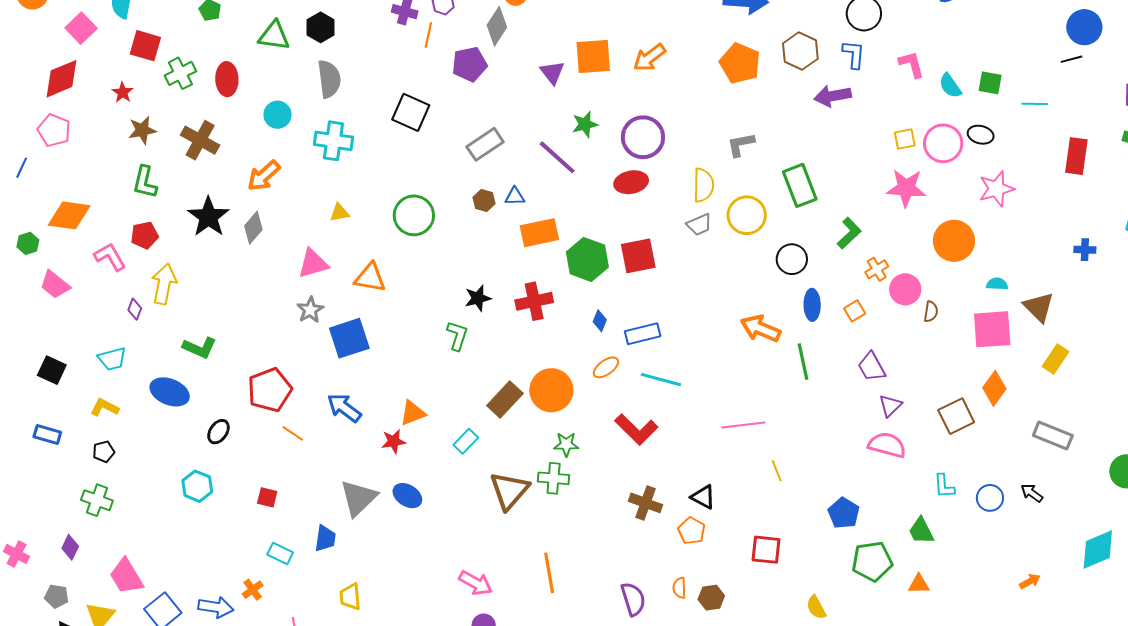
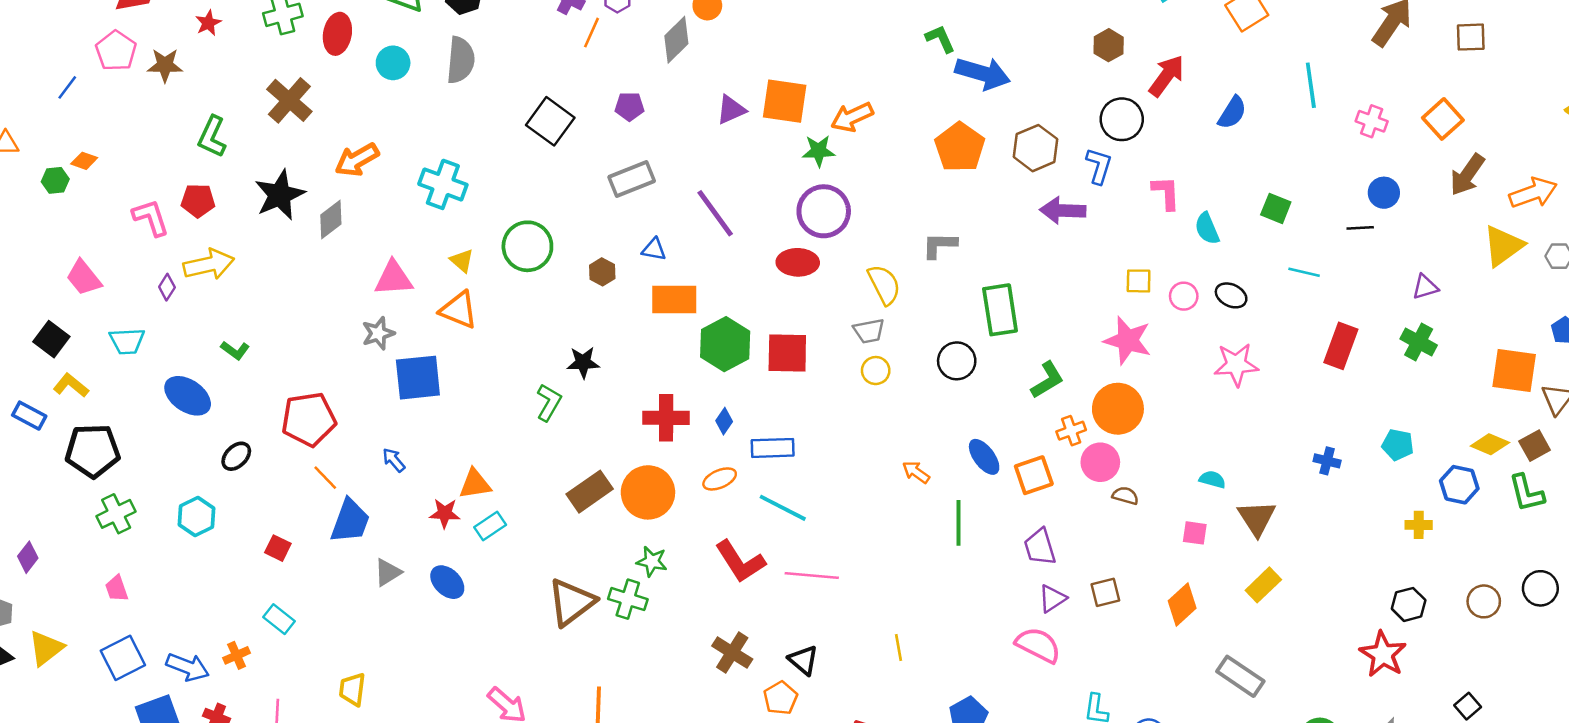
blue circle: (1084, 27) -> (1384, 193), size x0.7
purple pentagon: (469, 64) -> (630, 106), moved, size x0.7
purple triangle: (552, 72) -> (731, 110), turned 32
green square: (990, 83) -> (1276, 208), moved
cyan circle: (278, 115) -> (393, 63), moved
green star: (585, 124) -> (819, 151), moved
brown star: (142, 130) -> (165, 65), moved
cyan cross: (333, 141) -> (443, 184), moved
pink circle: (943, 143) -> (1184, 296), size x0.6
yellow semicircle: (703, 185) -> (884, 285), turned -40
brown hexagon: (484, 200) -> (602, 272), moved
yellow triangle: (339, 213) -> (462, 261), moved, turned 40
orange diamond: (69, 215) -> (84, 161), moved, size x0.5
yellow circle: (747, 215) -> (876, 371), moved, size x0.6
orange circle: (954, 241) -> (1118, 409), moved
black circle: (792, 259) -> (957, 361), moved
yellow arrow: (164, 284) -> (209, 264), turned 54
pink trapezoid: (55, 285) -> (84, 278), moved
red cross: (534, 301) -> (666, 418), moved
blue ellipse: (812, 305) -> (984, 457), turned -48
orange square: (855, 311) -> (1034, 475), size x1.5
brown semicircle: (931, 312) -> (1125, 496), turned -95
orange arrow: (761, 329) -> (916, 472), size x0.6
pink square: (992, 329) -> (1195, 533), size x0.5
green L-shape: (200, 348) -> (235, 350), size x0.7
yellow L-shape: (105, 407) -> (71, 385), moved
blue arrow: (344, 408) -> (394, 460), size x0.6
brown square: (956, 416) -> (1105, 592), moved, size x0.7
pink line: (743, 425) -> (812, 575), moved
cyan rectangle: (466, 441) -> (490, 526), moved
black pentagon: (104, 452) -> (93, 451), size x2.0
gray triangle: (358, 498) -> (388, 572), size x0.6
green cross: (97, 500) -> (116, 514), moved, turned 32
blue trapezoid: (325, 538) -> (350, 521), moved, size x1.4
pink trapezoid: (126, 576) -> (117, 589), moved, size x0.6

